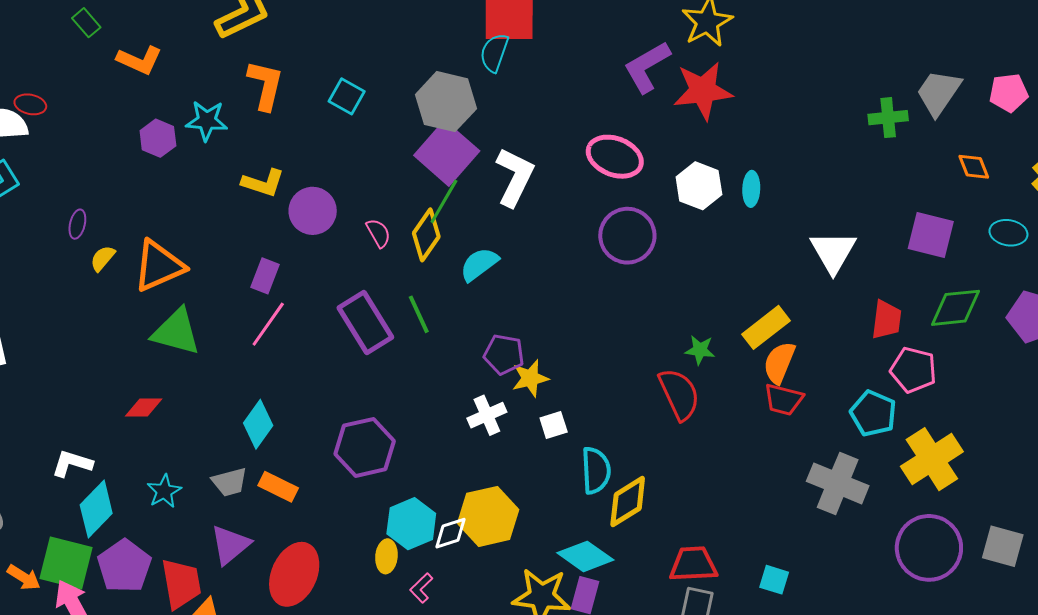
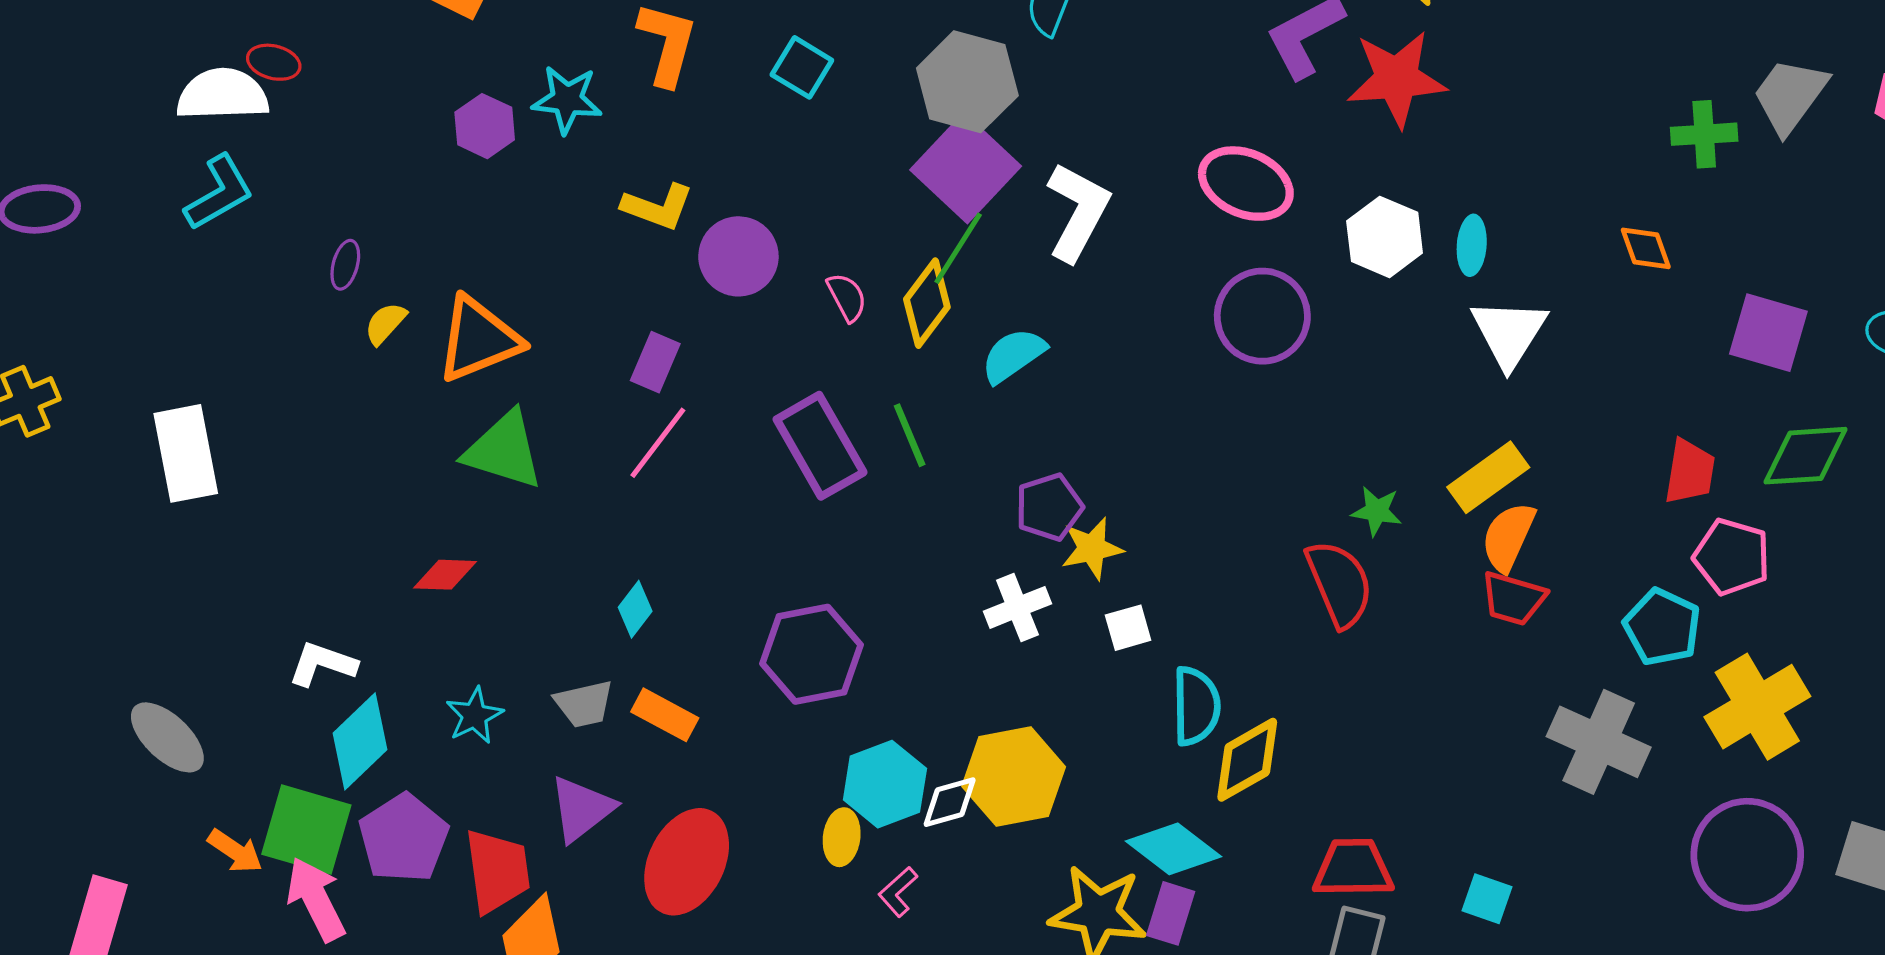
orange diamond: (974, 167) -> (1646, 248), moved
white triangle: (833, 252) -> (1509, 333), moved
purple pentagon: (504, 354) -> (1049, 507), turned -30
cyan diamond: (258, 424) -> (635, 609), size x0.7

